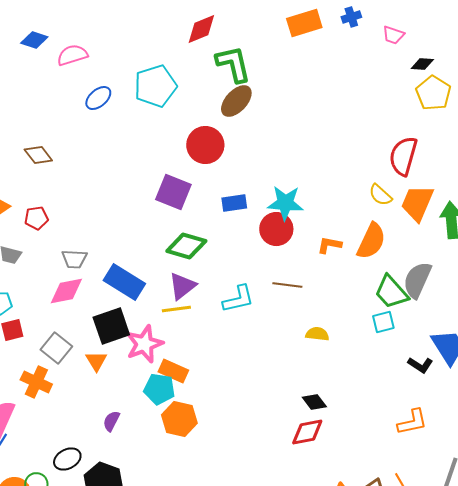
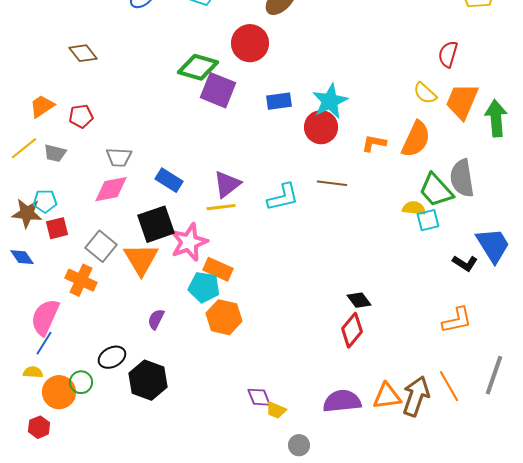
red semicircle: (403, 156) -> (448, 54), size x0.7
cyan star: (285, 203) -> (330, 101), turned -30
green diamond: (186, 246) -> (198, 67), moved
gray semicircle: (417, 280) -> (462, 178), turned -33
blue rectangle: (124, 282) -> (169, 180), size x0.7
yellow semicircle: (317, 334) -> (414, 208), moved
orange triangle: (96, 361) -> (141, 259), size x1.6
red diamond: (307, 432) -> (352, 330), turned -40

